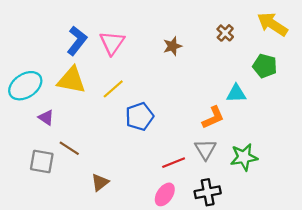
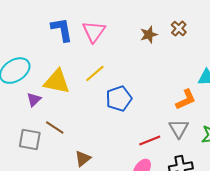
brown cross: (225, 33) -> (179, 29), moved
blue L-shape: (77, 41) -> (62, 30), turned -48
yellow triangle: (71, 80) -> (57, 82), moved
purple triangle: (46, 118) -> (34, 100), turned 42

